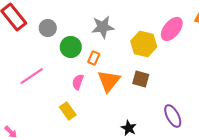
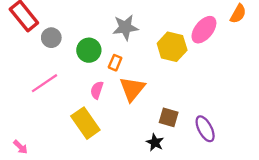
gray circle: (48, 28) -> (51, 38), moved
brown square: (141, 79) -> (169, 117), moved
yellow rectangle: (68, 111) -> (85, 123), size x1.5

